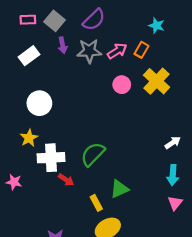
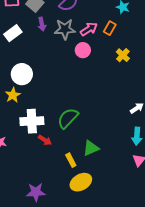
yellow cross: (157, 81) -> (123, 55), size x0.6
pink circle: (122, 85) -> (83, 50), moved
yellow star: (29, 138) -> (13, 95), moved

